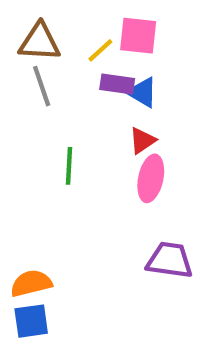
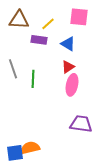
pink square: (138, 36) -> (79, 17), moved
purple rectangle: (117, 84) -> (39, 40), moved
gray line: (42, 86) -> (13, 69), moved
orange semicircle: (31, 283) -> (30, 148), moved

